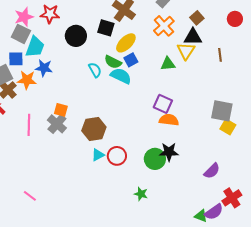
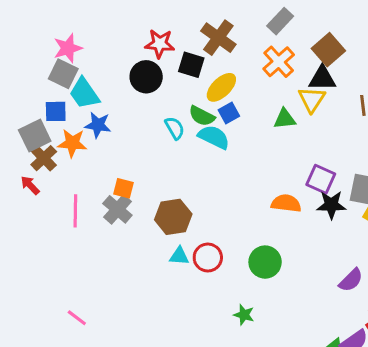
red star: (50, 14) -> (160, 44), moved
brown square: (197, 18) -> (328, 50), size x1.5
cyan trapezoid: (35, 47) -> (84, 93), turned 125
purple square: (163, 104) -> (321, 179), moved
black star: (169, 152) -> (331, 205), moved
cyan triangle: (98, 155) -> (179, 256), turned 32

